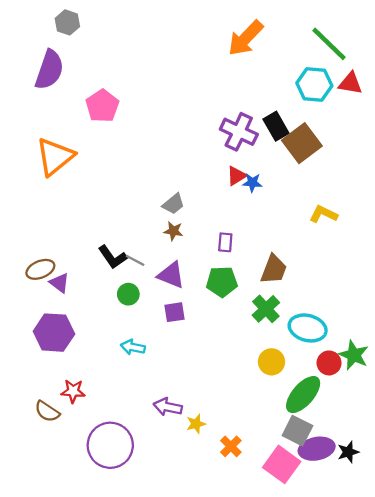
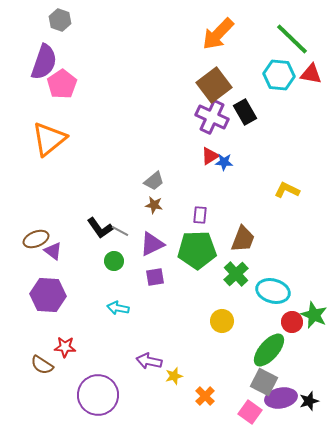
pink pentagon: (102, 106) -> (62, 84), moved
brown square: (302, 143) -> (214, 85), moved
purple triangle: (171, 275) -> (152, 244), turned -48
green pentagon: (222, 282) -> (197, 250), size x1.4
yellow circle: (272, 362) -> (222, 321), moved
pink square: (282, 464) -> (250, 412), size x0.7

